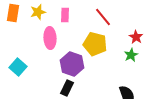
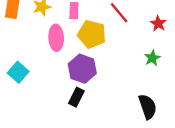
red star: (136, 37) -> (158, 23), moved
yellow pentagon: (95, 44) -> (92, 34), moved

